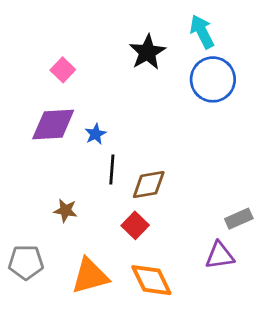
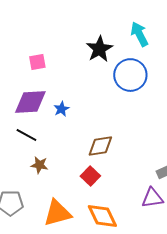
pink square: (63, 70) -> (37, 62), turned 36
blue circle: (213, 79) -> (130, 75), moved
black line: (112, 169) -> (26, 135), moved, turned -65

